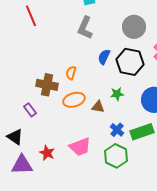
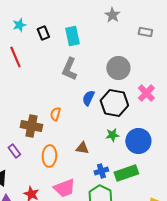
green star: (117, 94) -> (112, 135), moved
orange ellipse: (74, 100) -> (49, 156), moved, turned -70
blue cross: (117, 130) -> (101, 171), turned 32

